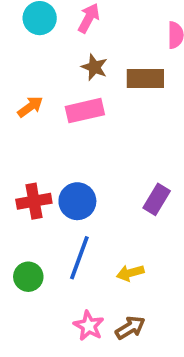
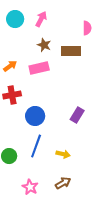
red cross: (34, 201) -> (12, 95), moved
yellow arrow: (130, 273) -> (63, 154), turned -152
pink star: (89, 326) -> (30, 187), moved

